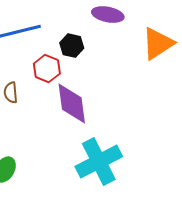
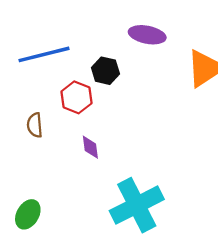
purple diamond: (72, 104) -> (90, 147), moved, size x0.5

